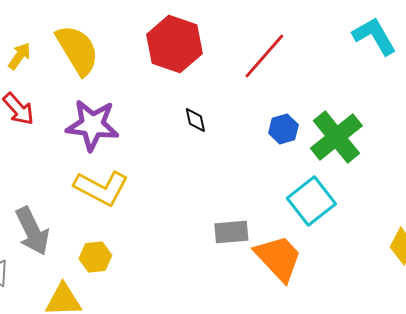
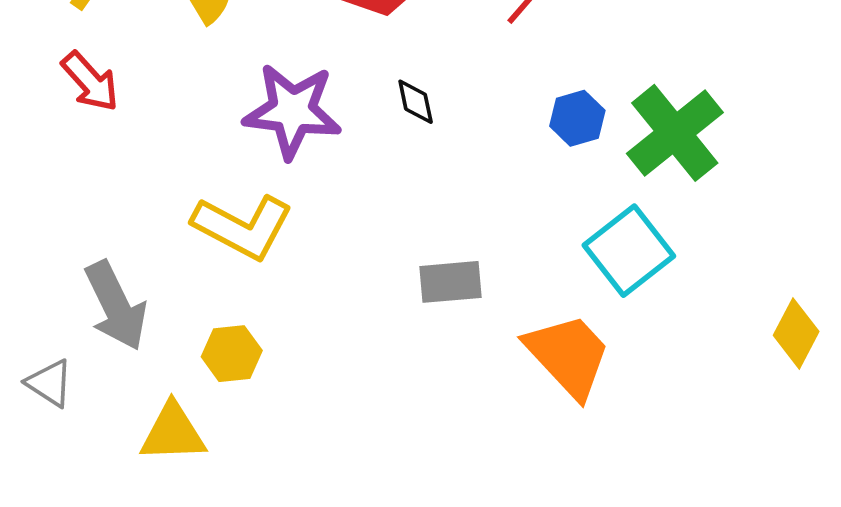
purple star: (92, 125) -> (292, 111), moved
gray rectangle: (231, 232) -> (450, 282), moved

